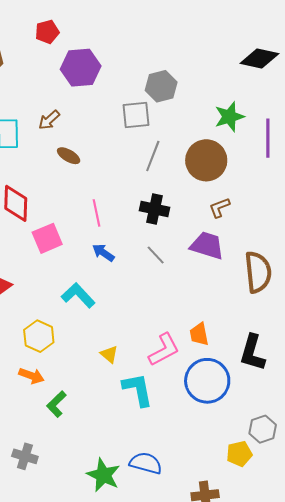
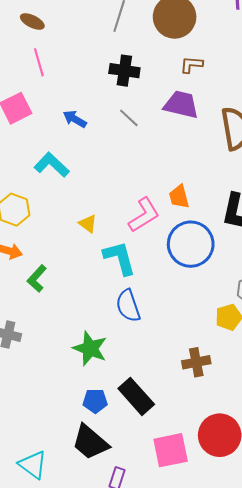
brown L-shape: (219, 208) -> (191, 65), turned 30
pink line: (97, 213) -> (39, 62), moved
blue semicircle: (146, 463) -> (128, 306), moved, turned -120

